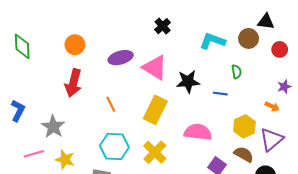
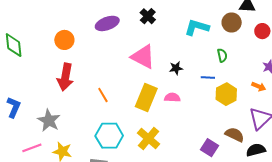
purple ellipse: (121, 58) -> (107, 23), moved
black star: (188, 82) -> (176, 68), size x0.6
yellow hexagon: (244, 126) -> (226, 94), moved
pink semicircle: (198, 132) -> (172, 97), moved, size x0.6

